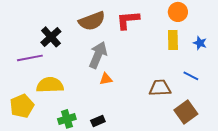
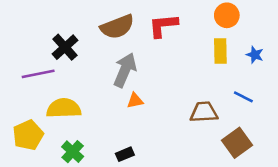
green cross: (67, 119) -> (73, 152), moved, turned -30

